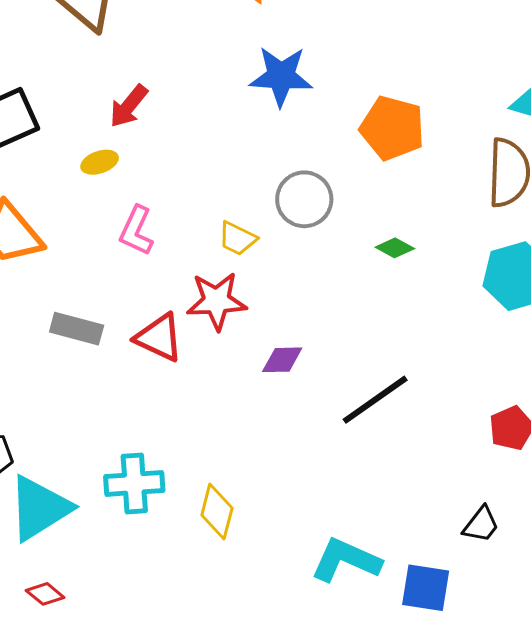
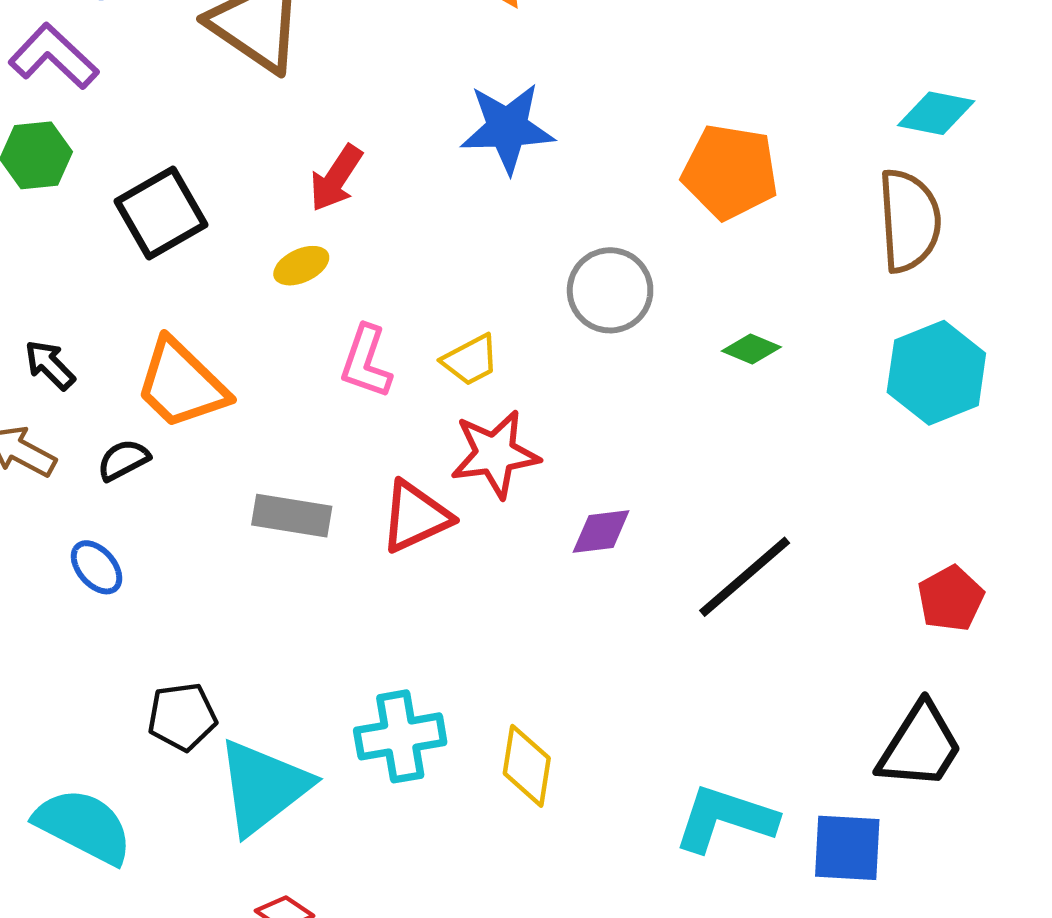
blue star: (281, 76) -> (507, 128), moved
yellow trapezoid: (237, 238) -> (470, 360), moved, turned -48
red triangle: (159, 338) -> (415, 517), turned -44
black trapezoid: (481, 525) -> (920, 746), size x1.6

